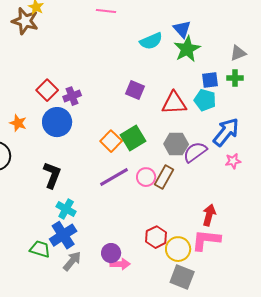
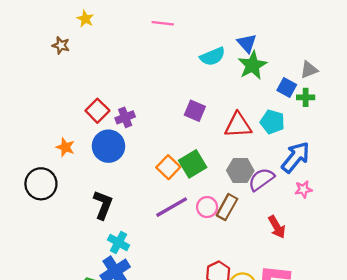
brown star: (25, 21) -> (61, 45), moved, size x0.6
blue square: (210, 80) -> (287, 87), moved, turned 36
red arrow: (209, 215) -> (277, 227), moved, turned 135

